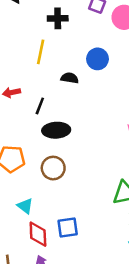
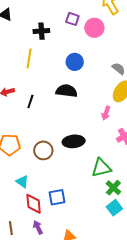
black semicircle: (70, 78) -> (67, 91), moved, size x1.5
black ellipse: (56, 130) -> (74, 141), moved

